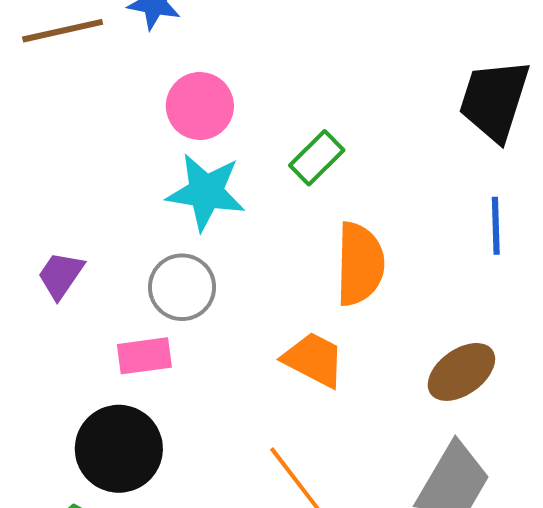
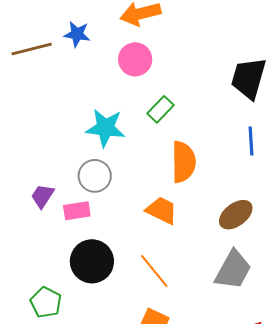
pink circle: (200, 106) -> (135, 59), moved
purple trapezoid: (61, 275) -> (42, 196), moved
black circle: (119, 449) -> (92, 261), moved

